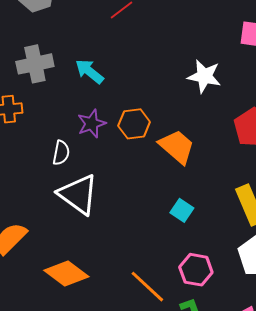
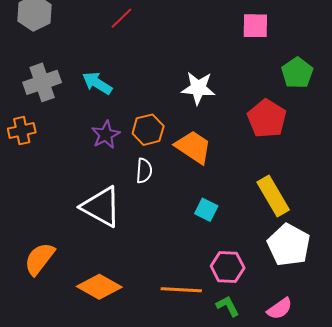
white star: (204, 76) -> (198, 88), moved
white semicircle: (61, 153) -> (144, 171), moved
orange line: (147, 287) -> (181, 290), turned -33

